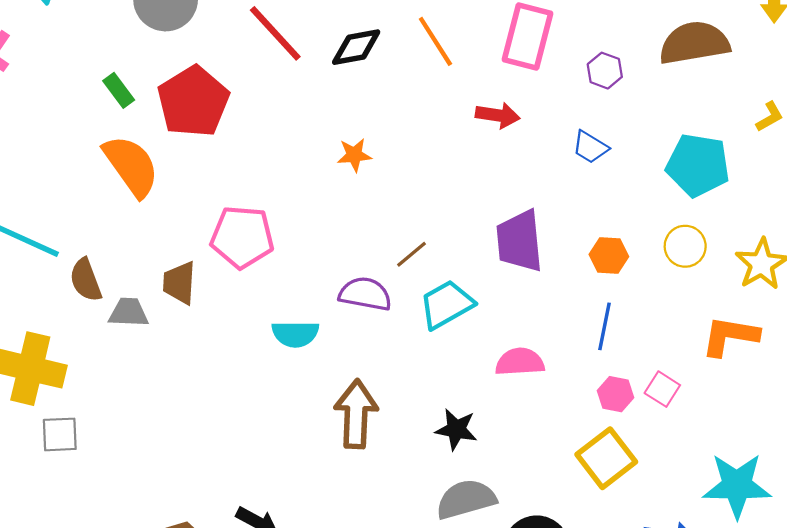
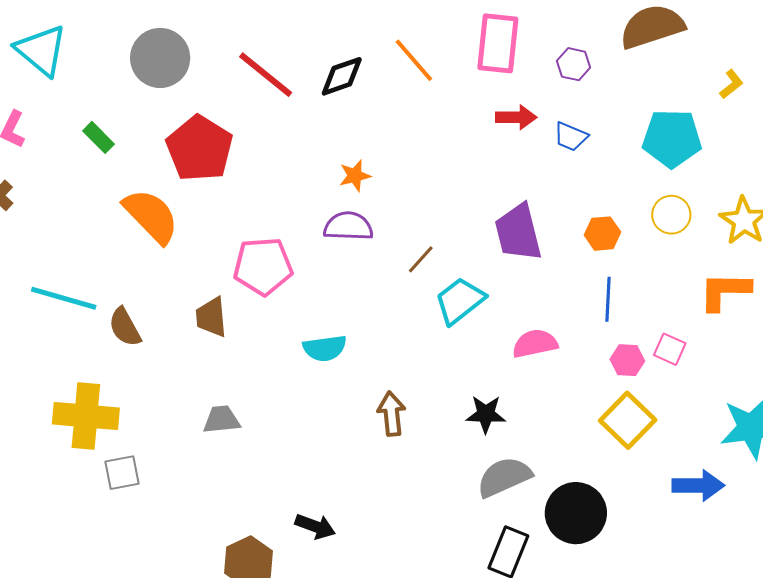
green rectangle: (119, 90) -> (99, 137), moved
red arrow: (498, 115) -> (516, 117), moved
purple semicircle: (365, 294) -> (348, 226), moved
gray trapezoid: (129, 312) -> (221, 420), moved
brown arrow: (356, 414) -> (391, 414), size x0.7

